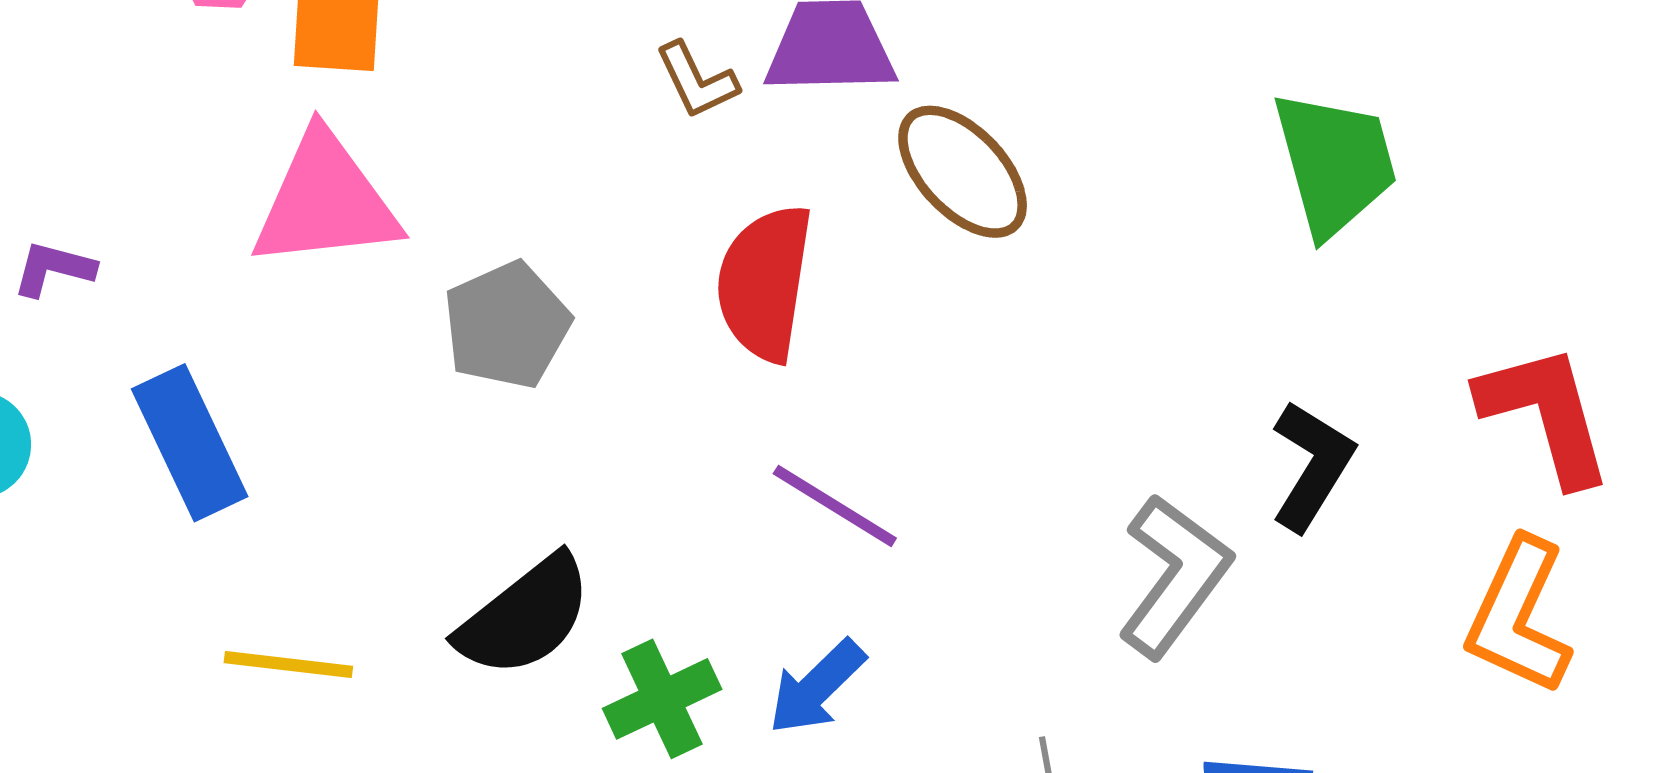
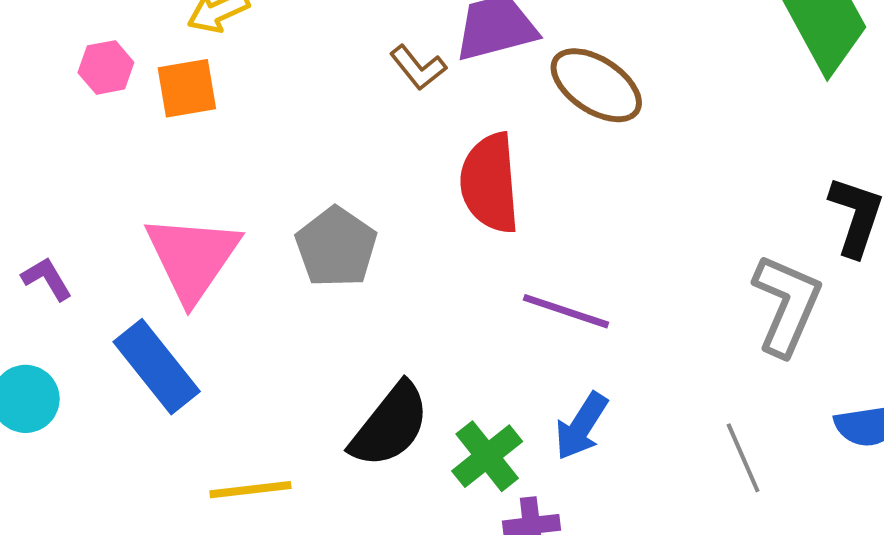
pink triangle: (325, 201) -> (192, 258), moved, turned -36
purple L-shape: (54, 269) -> (47, 279), turned 58

